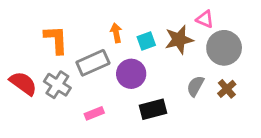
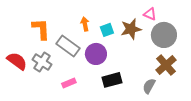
gray rectangle: (93, 63) -> (68, 46), turned 60
gray semicircle: (195, 86) -> (149, 86), moved
brown cross: (227, 89) -> (166, 65), size x1.5

